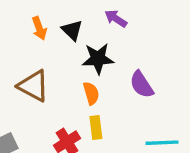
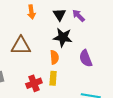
black triangle: (72, 30) -> (59, 15), moved
brown triangle: (33, 86) -> (21, 46), turned -40

